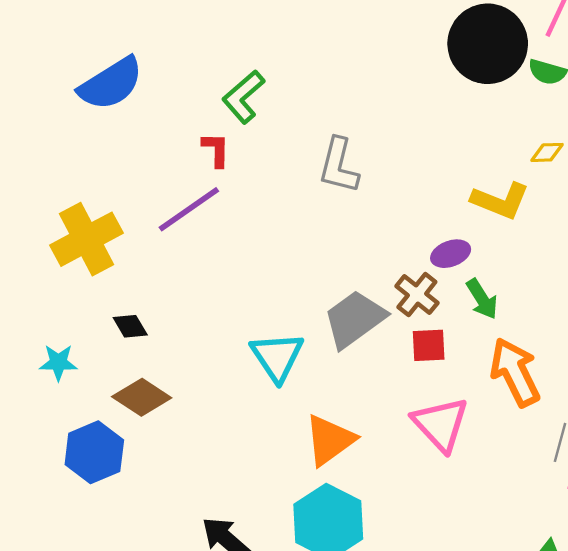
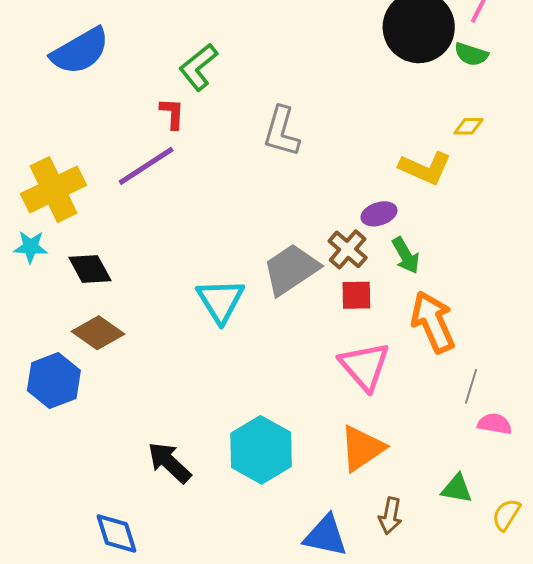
black diamond: (130, 326) -> (90, 269), size x1.4
cyan star: (58, 363) -> (31, 247), moved
orange triangle: (330, 440) -> (362, 448), moved

